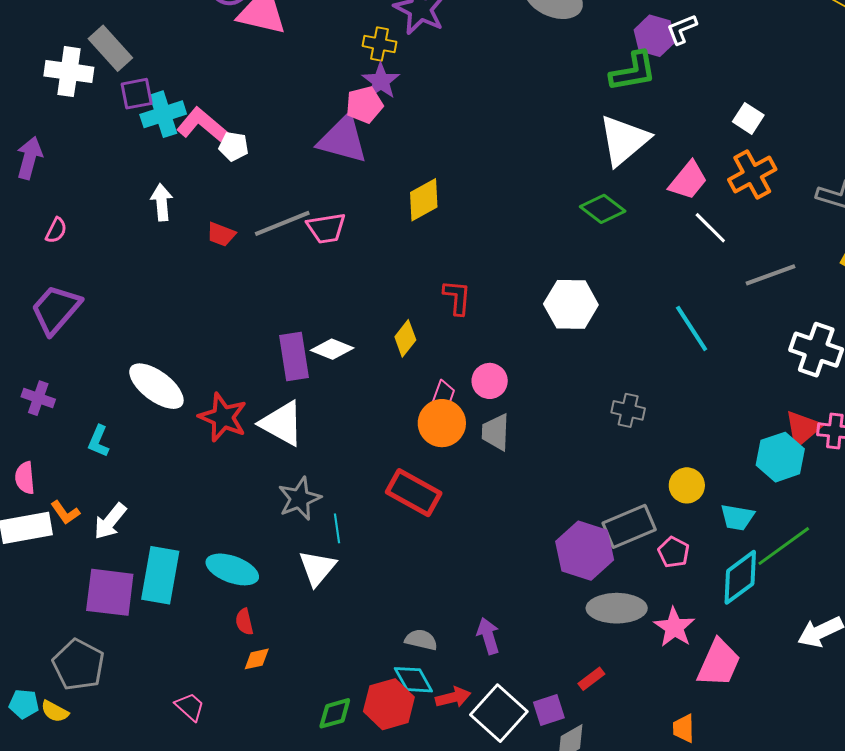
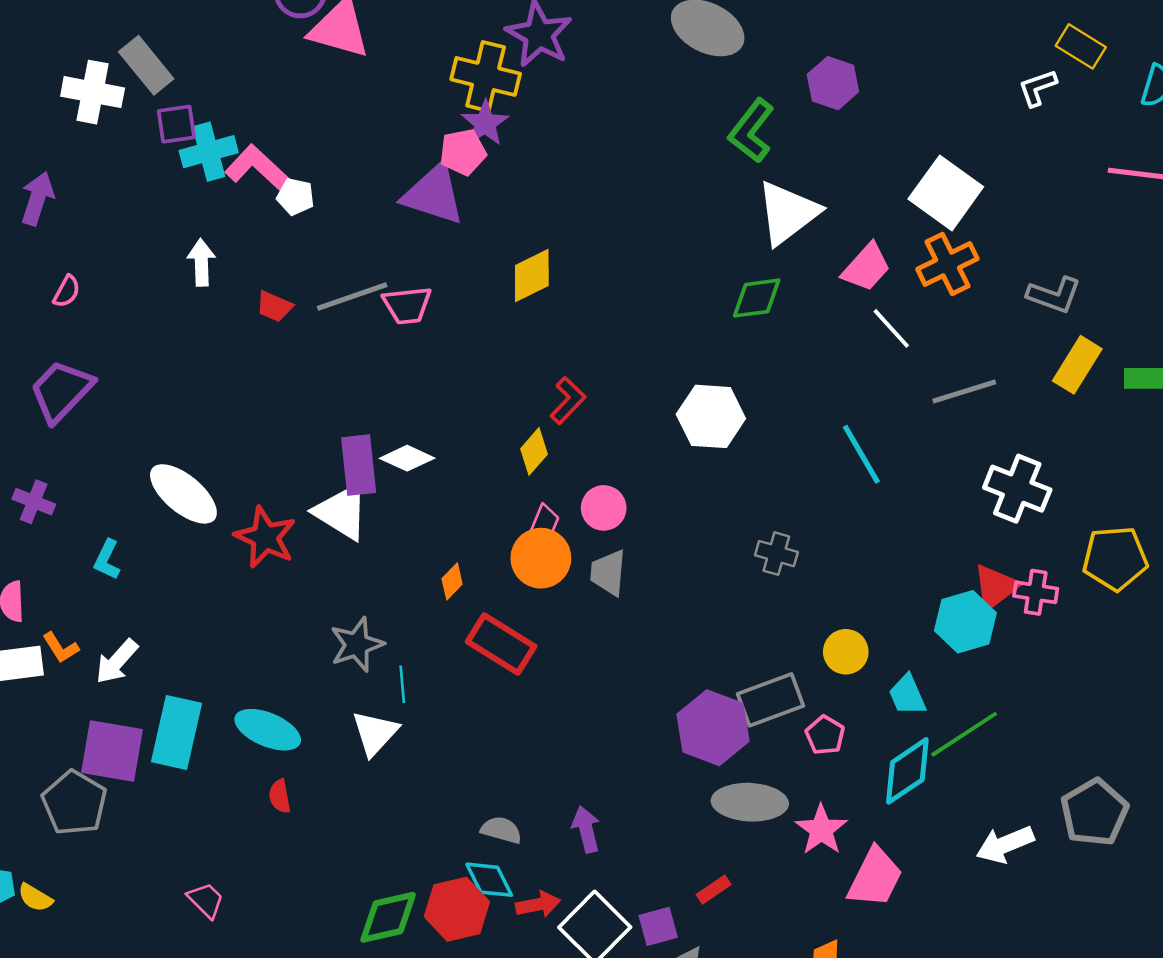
white L-shape: (682, 29) -> (1038, 88), moved
yellow cross: (379, 44) -> (486, 76), size x1.6
green L-shape: (633, 71) -> (751, 131), moved, turned 135
white square: (748, 118) -> (946, 193), size x1.8
green diamond: (603, 209) -> (757, 298), turned -48
red L-shape: (457, 297) -> (568, 401), turned 36
yellow diamond: (405, 338) -> (534, 451), moved
white triangle: (282, 423) -> (342, 512), moved
cyan trapezoid: (737, 517) -> (907, 695), turned 54
orange diamond: (257, 659) -> (452, 581), moved, turned -36
gray pentagon: (79, 665) -> (74, 803), moved
green diamond: (335, 713) -> (388, 917), size x1.4

